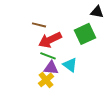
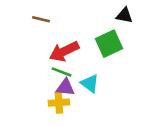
brown line: (39, 25) -> (41, 19), moved
yellow cross: (46, 80) -> (59, 103), turned 35

